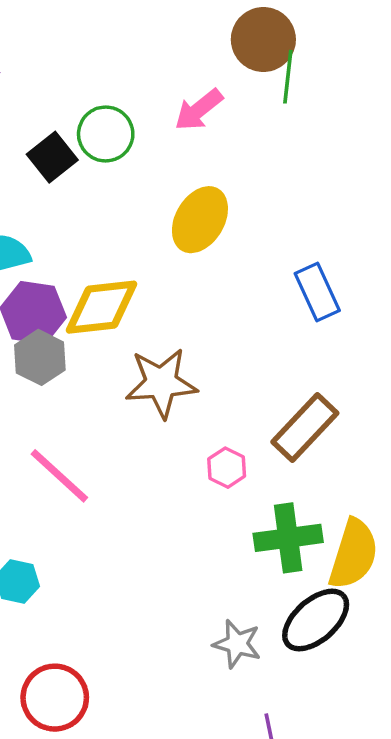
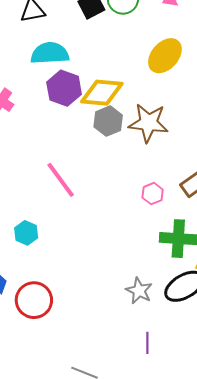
gray hexagon: (40, 357) -> (108, 121), moved
brown star: (161, 383) -> (148, 123), moved

